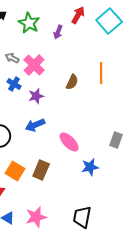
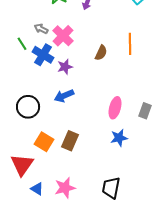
blue cross: (14, 84) -> (43, 55), size x1.5
pink ellipse: (69, 142) -> (115, 108), moved, turned 60

